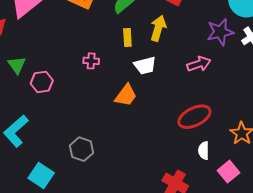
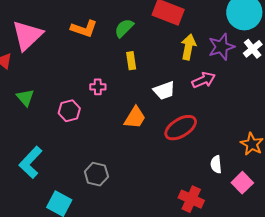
yellow arrow: (158, 28) -> (188, 47), moved
white trapezoid: (145, 65) -> (164, 91), moved
pink hexagon: (42, 82) -> (69, 111), moved
red ellipse: (194, 117) -> (181, 128), moved

